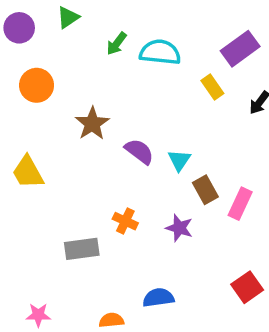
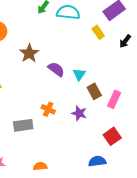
red square: (247, 287) -> (112, 136), moved
blue semicircle: (158, 298) -> (97, 161), moved

